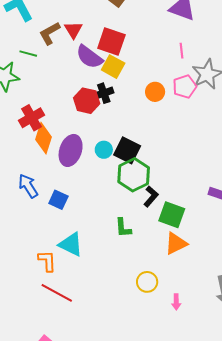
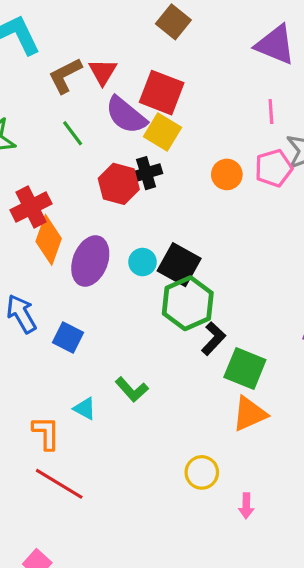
green line: (28, 54) -> (73, 133), moved, turned 36
green L-shape: (123, 228) -> (132, 389), moved, turned -40
cyan triangle: (71, 244) -> (85, 408), size x0.6

